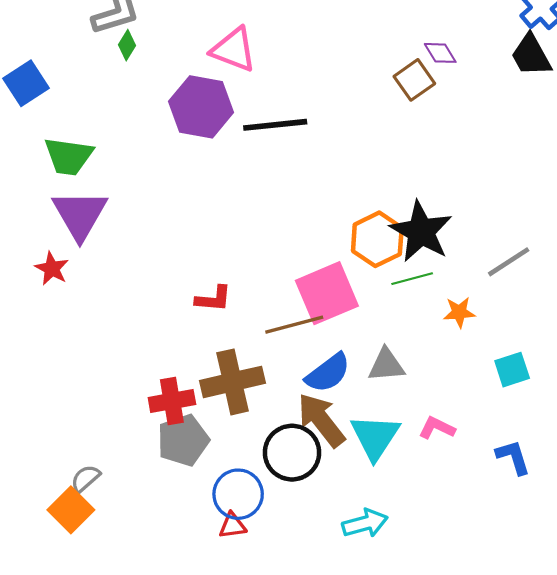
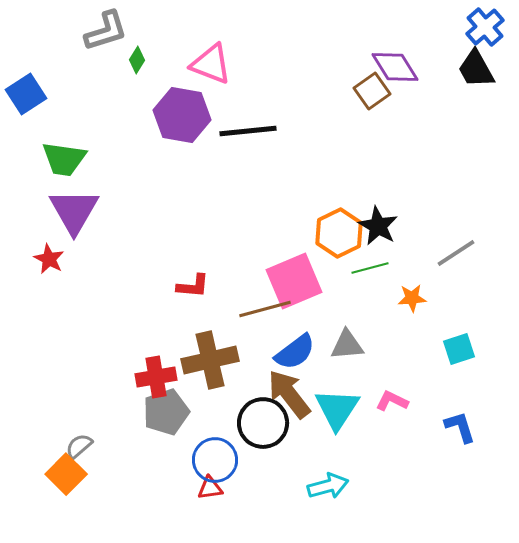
green diamond: (127, 45) -> (137, 60), moved
purple diamond: (440, 53) -> (395, 67), size x1.6
black star: (421, 231) -> (378, 226), size x0.7

